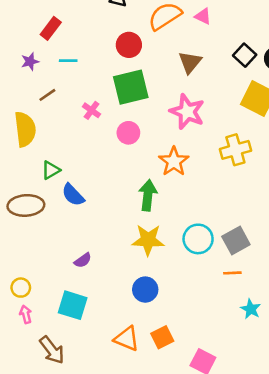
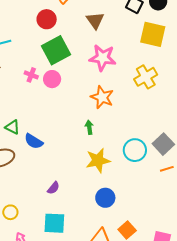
pink circle: (128, 133) -> (52, 79), moved
green triangle: (51, 170) -> (12, 127), turned -49
green arrow: (148, 195) -> (89, 127), size x0.6
yellow circle: (21, 288) -> (10, 212), moved

